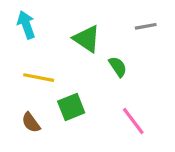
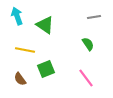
green triangle: (87, 39) -> (45, 25), moved
green semicircle: (118, 67) -> (88, 44), moved

